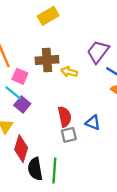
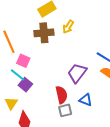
purple trapezoid: (98, 52) -> (77, 73), moved
brown cross: (47, 60) -> (44, 33), moved
yellow arrow: (69, 72) -> (68, 27), moved, turned -72

